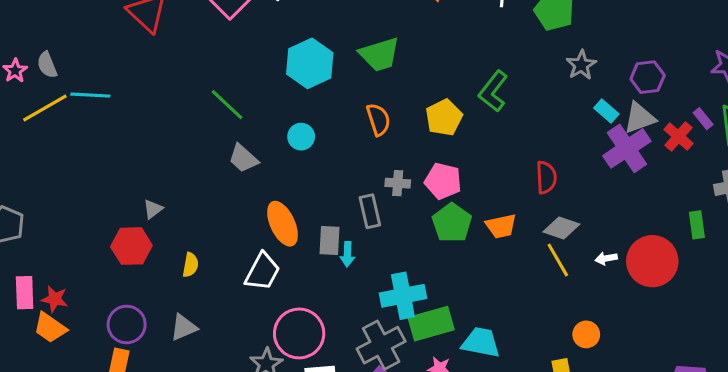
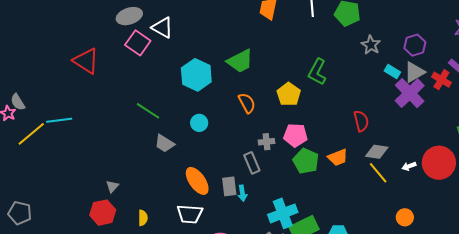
gray semicircle: (47, 65) -> (18, 102), moved
white trapezoid: (262, 272) -> (190, 214), turned 76

